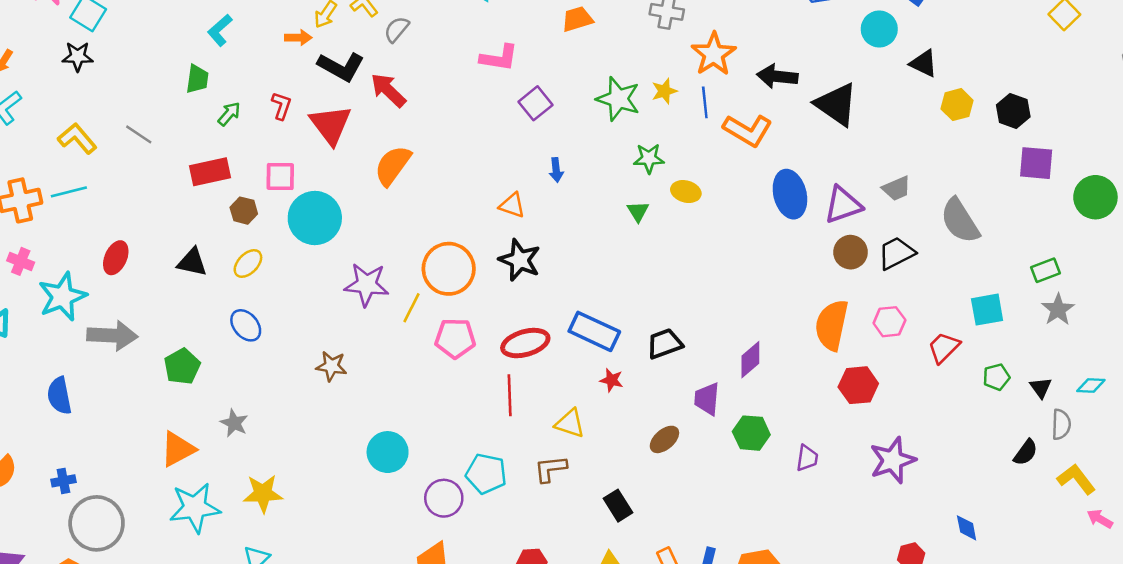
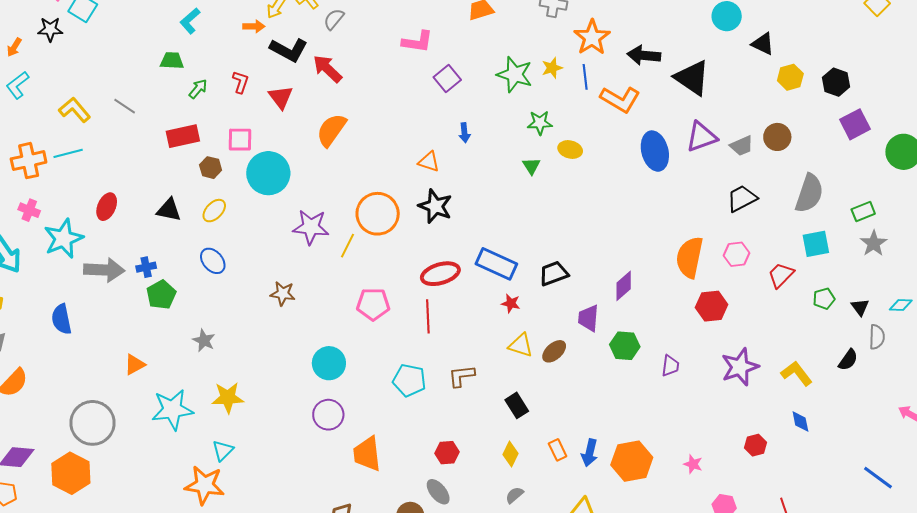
black star: (78, 56) -> (50, 29), moved
green trapezoid: (197, 79) -> (172, 61), turned -95
red triangle: (331, 125) -> (281, 97), size x0.7
purple square: (1036, 163) -> (855, 124), turned -32
purple triangle: (843, 205) -> (701, 137), moved
gray semicircle: (960, 221) -> (809, 193), moved, turned -129
brown circle: (851, 252) -> (777, 137), moved
pink pentagon: (455, 338) -> (373, 304), moved
yellow triangle: (570, 423) -> (521, 345), moved
orange triangle: (178, 449) -> (135, 364), moved, size x0.7
yellow L-shape: (1076, 479) -> (797, 373), moved
blue cross: (63, 481) -> (146, 267), moved
purple circle: (444, 498) -> (328, 415), moved

